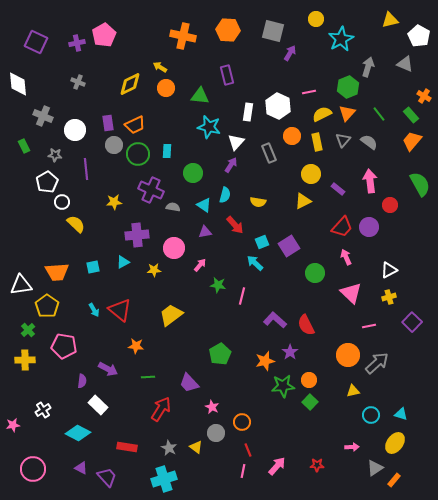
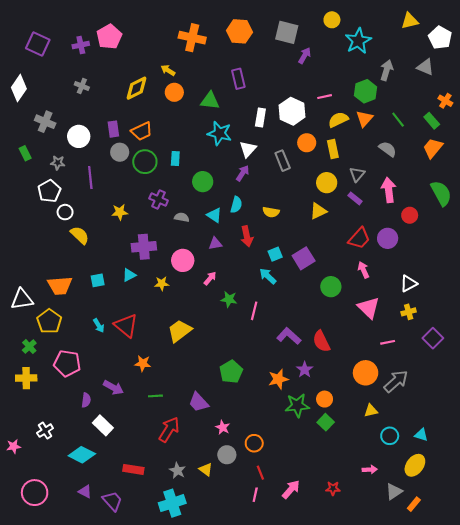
white diamond: (18, 84) -> (19, 88), turned 40
gray triangle: (343, 140) -> (357, 174), moved
purple cross: (151, 190) -> (159, 199), size x0.7
red arrow: (235, 225) -> (247, 236), turned 30

